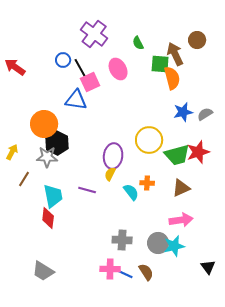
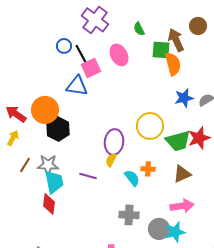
red arrow: (15, 67) -> (16, 114), moved
gray star: (47, 157) -> (48, 165), moved
gray cross: (122, 240) -> (129, 215), moved

